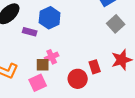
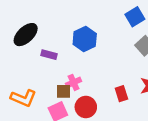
blue hexagon: (50, 18) -> (85, 39), moved
red circle: (78, 79) -> (86, 107), moved

